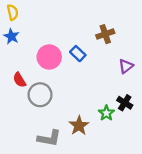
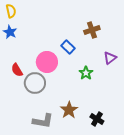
pink circle: (49, 57) -> (47, 62), moved
black cross: (125, 103) -> (97, 119), moved
green star: (106, 113) -> (86, 73), moved

